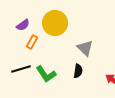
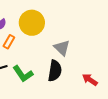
black semicircle: (78, 71) -> (55, 71), size x1.5

